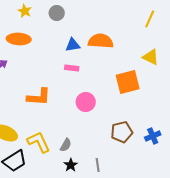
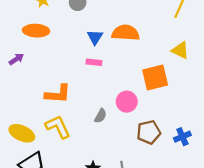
blue triangle: (73, 45) -> (95, 37), turned -49
pink circle: (86, 102) -> (127, 102), moved
yellow L-shape: (39, 142) -> (58, 127), moved
gray semicircle: (66, 145) -> (101, 116), moved

